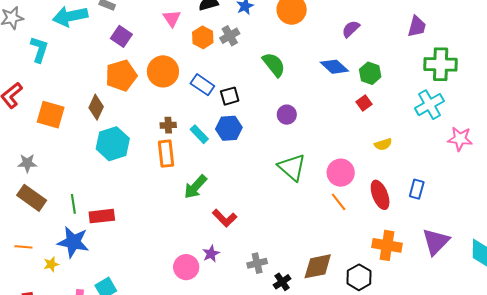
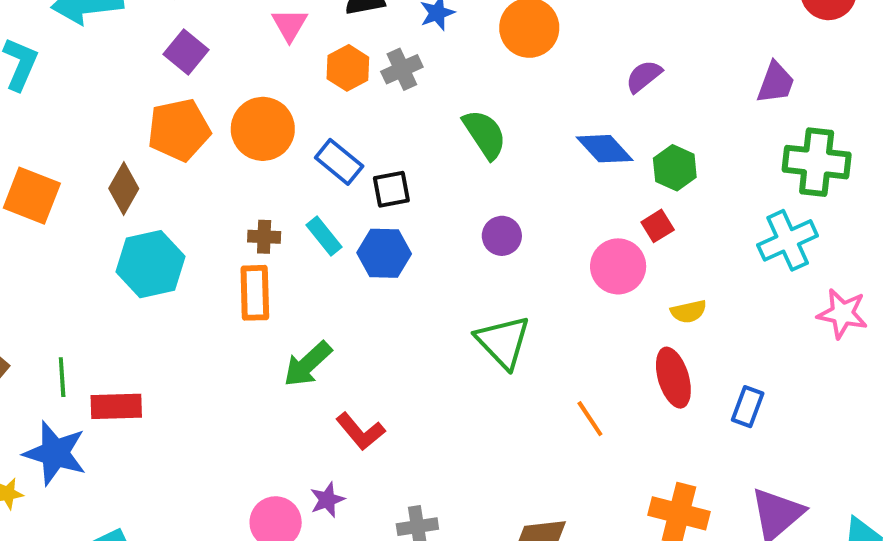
cyan rectangle: (199, 134) -> (324, 236), moved
pink circle: (341, 173) -> (618, 266), moved
red ellipse: (380, 195) -> (673, 378), moved

